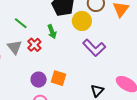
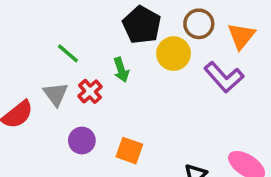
purple L-shape: (94, 48) -> (224, 77), moved
purple circle: (39, 80) -> (82, 141), moved

